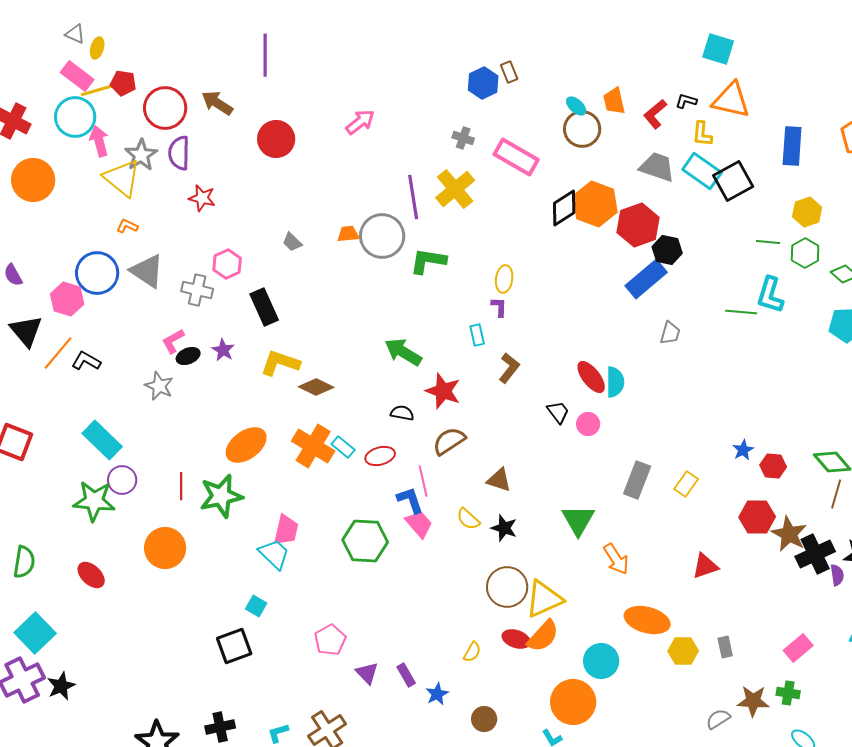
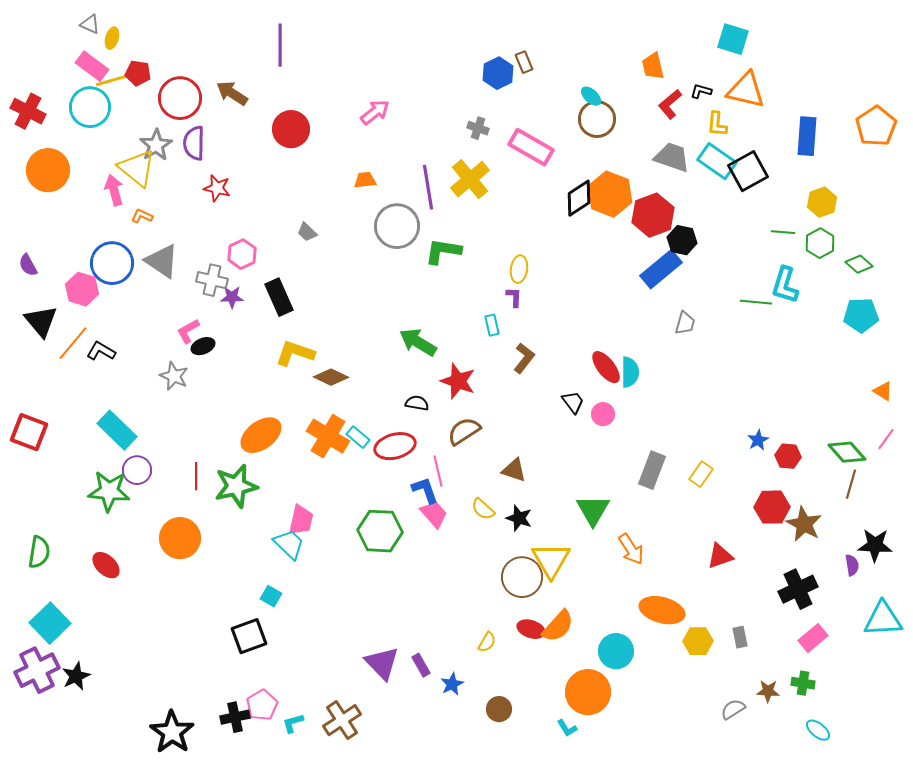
orange trapezoid: (614, 101) -> (653, 66), moved
pink arrow: (99, 141) -> (114, 190), moved
orange trapezoid: (348, 234) -> (365, 180), moved
purple star: (223, 350) -> (232, 297), moved, turned -30
red ellipse: (380, 456) -> (395, 446), size x1.4
black cross: (815, 554) -> (798, 589), moved
yellow triangle: (544, 599) -> (551, 560), moved, turned -36
pink pentagon: (330, 640) -> (262, 705), moved
purple triangle: (367, 673) -> (382, 663), size x1.5
brown star: (753, 701) -> (768, 691), size x0.7

